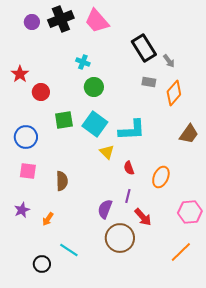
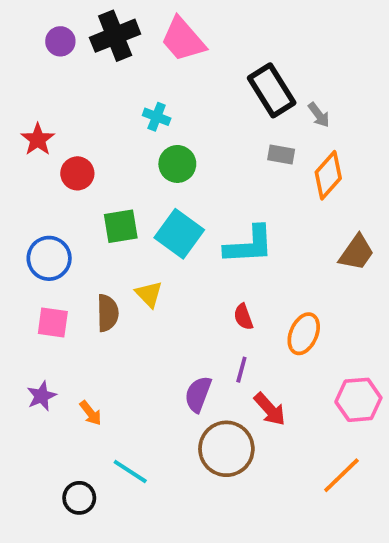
yellow triangle: (107, 152) -> (149, 294), moved
brown semicircle: (62, 181) -> (108, 313), moved
orange arrow: (48, 219) -> (91, 413), turned -72

